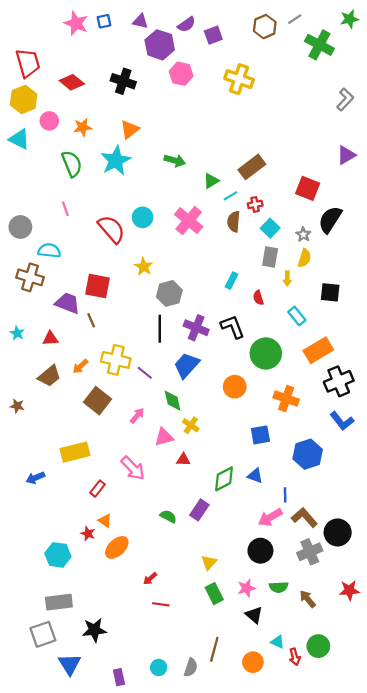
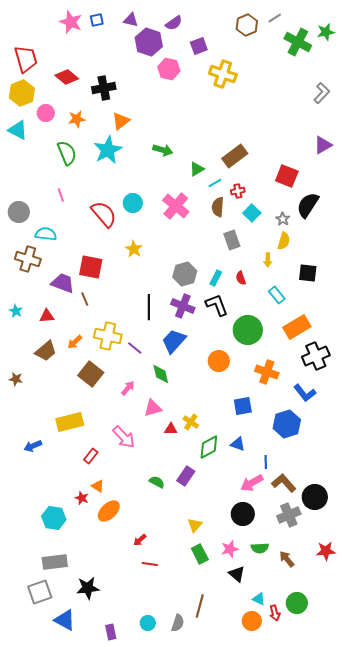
green star: (349, 19) -> (326, 32), moved
purple square: (213, 35) -> (199, 46), moved
black cross: (123, 81) -> (104, 88), moved, turned -30
gray rectangle: (270, 257) -> (232, 240), moved, turned -30
cyan rectangle: (232, 281) -> (216, 278), moved
gray hexagon: (169, 293) -> (185, 274), moved
blue L-shape: (342, 421) -> (305, 393), moved
yellow cross: (191, 425) -> (191, 422), moved
orange circle: (253, 662) -> (252, 621), moved
blue triangle: (70, 664) -> (65, 620), turned -30

